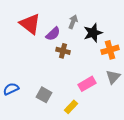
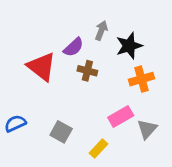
red triangle: (30, 24) -> (42, 67), moved
orange cross: (110, 50) -> (142, 79), moved
gray triangle: (113, 77) -> (147, 129), moved

